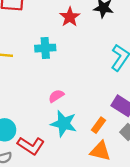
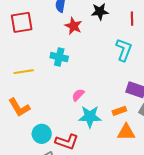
cyan cross: (45, 48) -> (59, 57), turned 30
orange rectangle: (98, 125) -> (119, 111), turned 48

